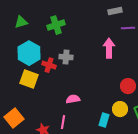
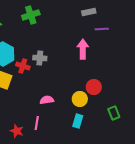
green cross: (56, 25) -> (31, 15), moved
red circle: (128, 86) -> (94, 87), moved
yellow circle: (120, 109) -> (80, 99), moved

